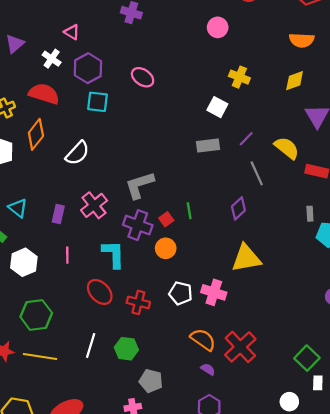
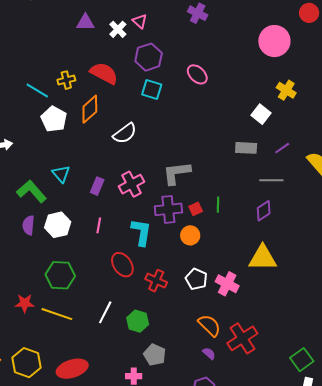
pink circle: (218, 27) -> (274, 41), size x1.6
purple triangle: (15, 44) -> (85, 22), turned 30
white cross: (52, 59) -> (118, 29), moved
gray line: (257, 173) -> (271, 180), moved, turned -75
purple cross: (138, 225) -> (168, 209), turned -36

